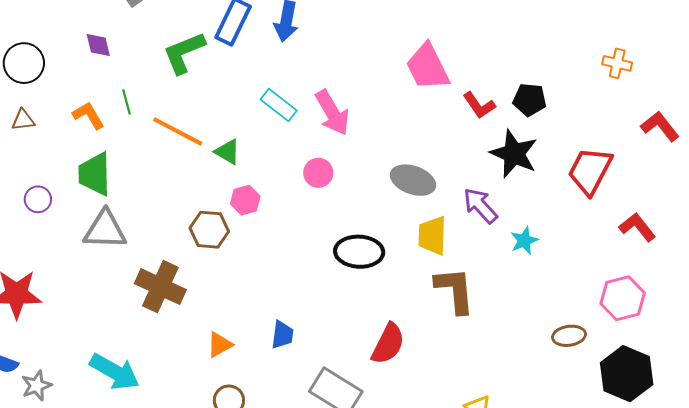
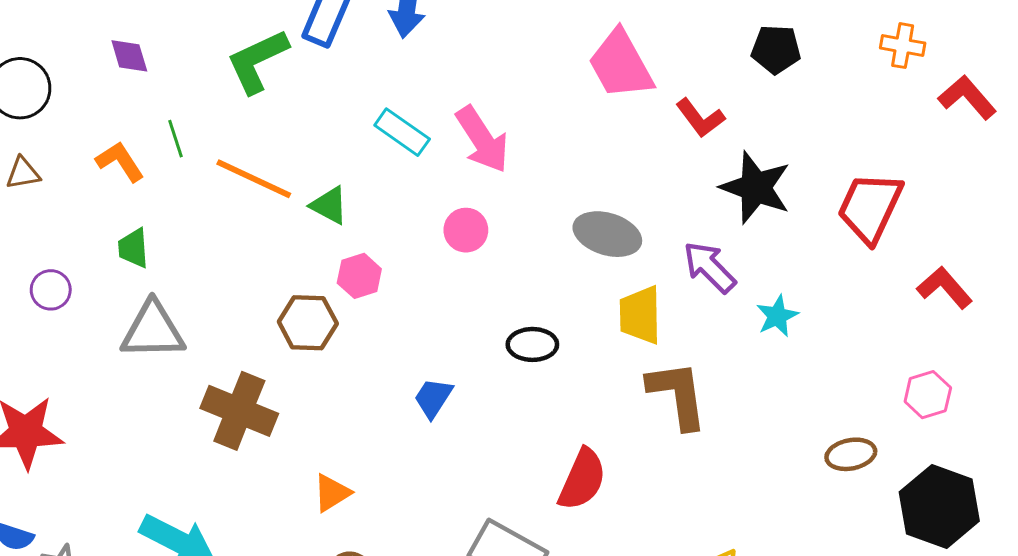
black pentagon: (530, 100) -> (776, 49), moved
red L-shape: (660, 126) -> (967, 97), moved
green trapezoid: (95, 174) -> (133, 248), size x0.6
black ellipse: (359, 252) -> (532, 344), size x0.7
pink hexagon: (623, 298) -> (928, 395), size x0.7
blue trapezoid: (282, 335) -> (433, 398), moved, turned -152

